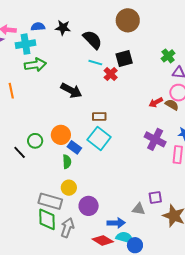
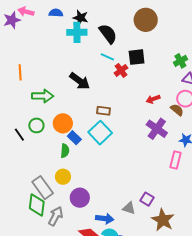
cyan cross: (26, 44) -> (77, 32), moved
green arrow: (35, 65) -> (43, 96), moved
red arrow: (156, 102) -> (153, 99), moved
purple cross: (155, 139) -> (157, 129), moved
purple square: (155, 197) -> (147, 199), turned 32
gray rectangle: (50, 201) -> (43, 188), turned 30

